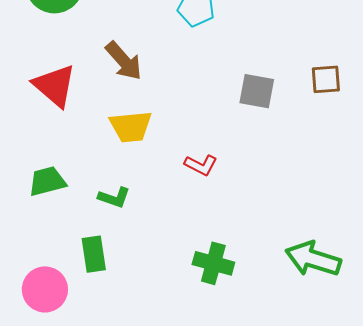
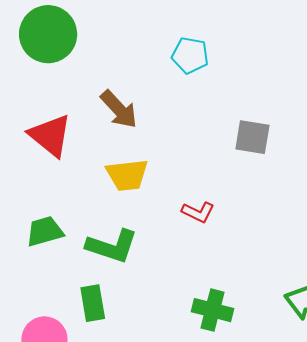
green L-shape: (114, 197) -> (112, 246), size x1.6

